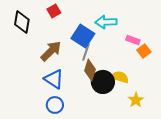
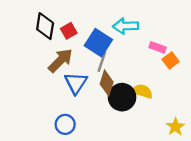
red square: (54, 11) -> (69, 31), moved
black diamond: (22, 22) -> (45, 26), moved
blue triangle: (54, 79) -> (76, 83), moved, turned 30
yellow star: (136, 100) -> (175, 127), moved

